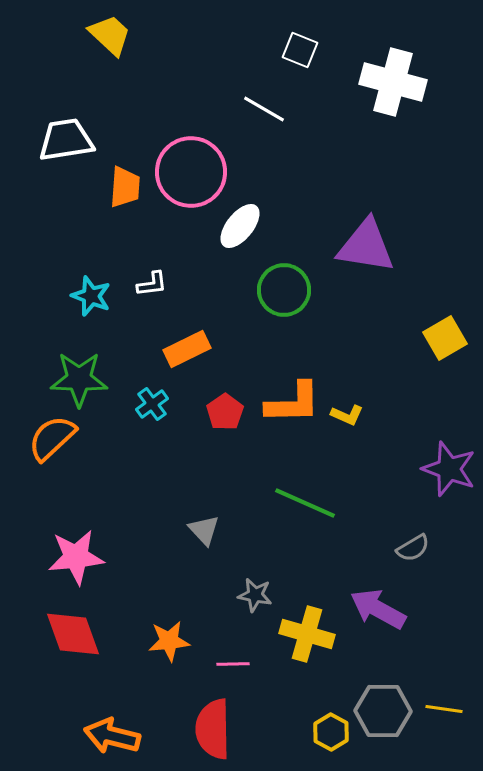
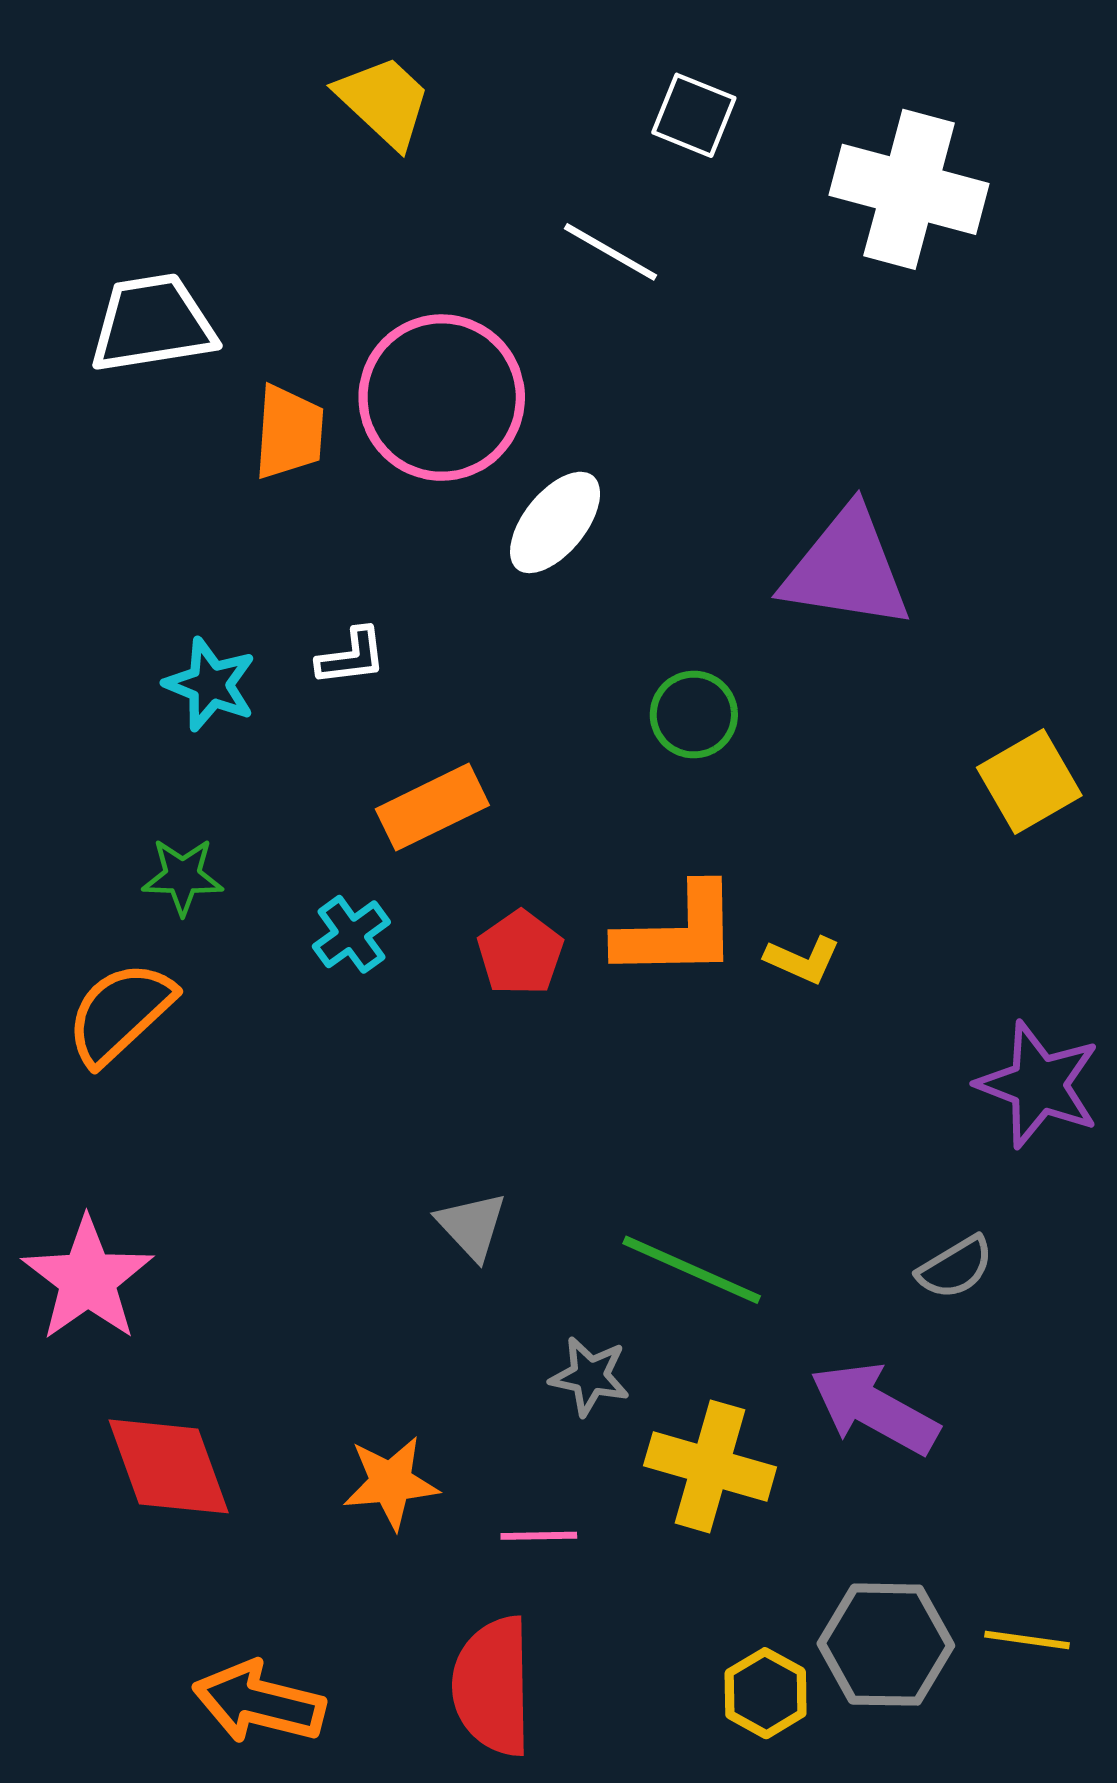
yellow trapezoid: (110, 35) -> (384, 101), moved
green circle: (284, 290) -> (694, 715), moved, size x0.7
green star: (79, 379) -> (183, 876), size x0.6
green line: (305, 503) -> (692, 1270), moved
pink star: (76, 557) -> (88, 1279), moved, turned -30

